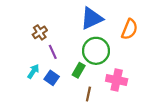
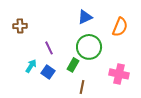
blue triangle: (92, 18) -> (85, 17), size x0.7
brown cross: (40, 32) -> (20, 26), moved, turned 32
pink cross: (117, 80) -> (119, 74), moved

